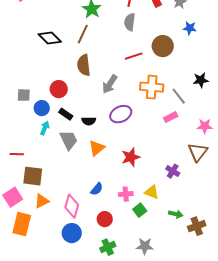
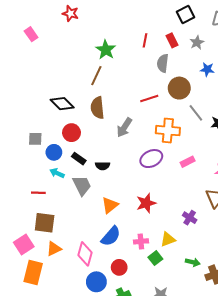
gray semicircle: (130, 22) -> (163, 63), moved
black diamond: (50, 38) -> (62, 104), moved
gray line: (179, 96) -> (196, 113), moved
purple ellipse: (121, 114) -> (151, 159), moved
cyan arrow: (45, 128) -> (57, 173), turned -88
orange triangle: (97, 148) -> (110, 205), moved
red line: (17, 154) -> (38, 193), moved
blue semicircle: (97, 189) -> (111, 236), size x1.5
yellow triangle: (152, 192) -> (168, 239), turned -42
blue circle: (72, 233) -> (96, 282), moved

